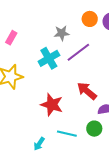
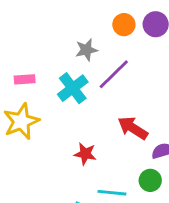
pink rectangle: (11, 38) -> (25, 79), moved, turned 64
red star: (52, 105) -> (85, 154), size x0.7

